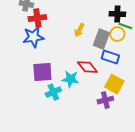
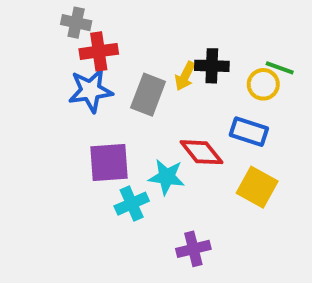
black cross: (117, 14) -> (212, 66), moved
gray rectangle: (101, 39) -> (148, 95), moved
purple cross: (105, 100) -> (193, 249), moved

